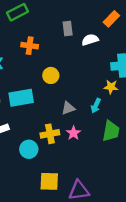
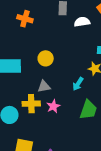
yellow circle: (51, 75) -> (46, 58), moved
gray triangle: (68, 108) -> (44, 86), moved

